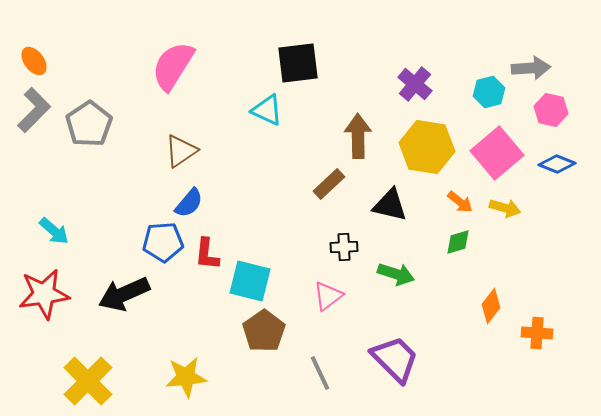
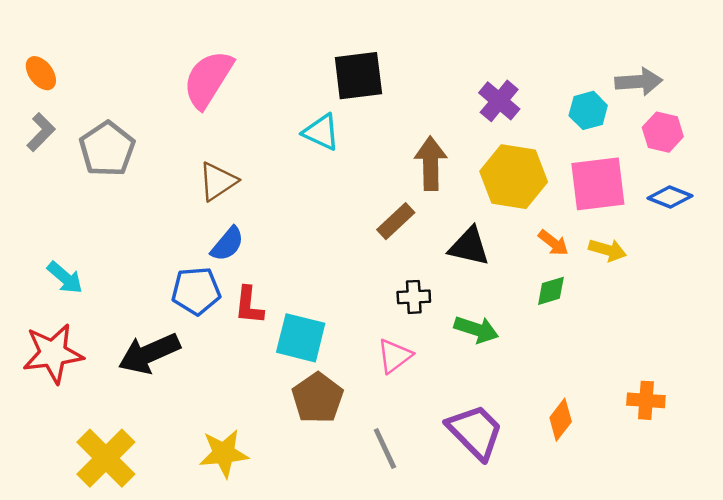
gray L-shape: (34, 110) -> (41, 132), size x0.7
pink square: (497, 153) -> (598, 184), turned 33
orange diamond: (491, 306) -> (561, 420), moved

